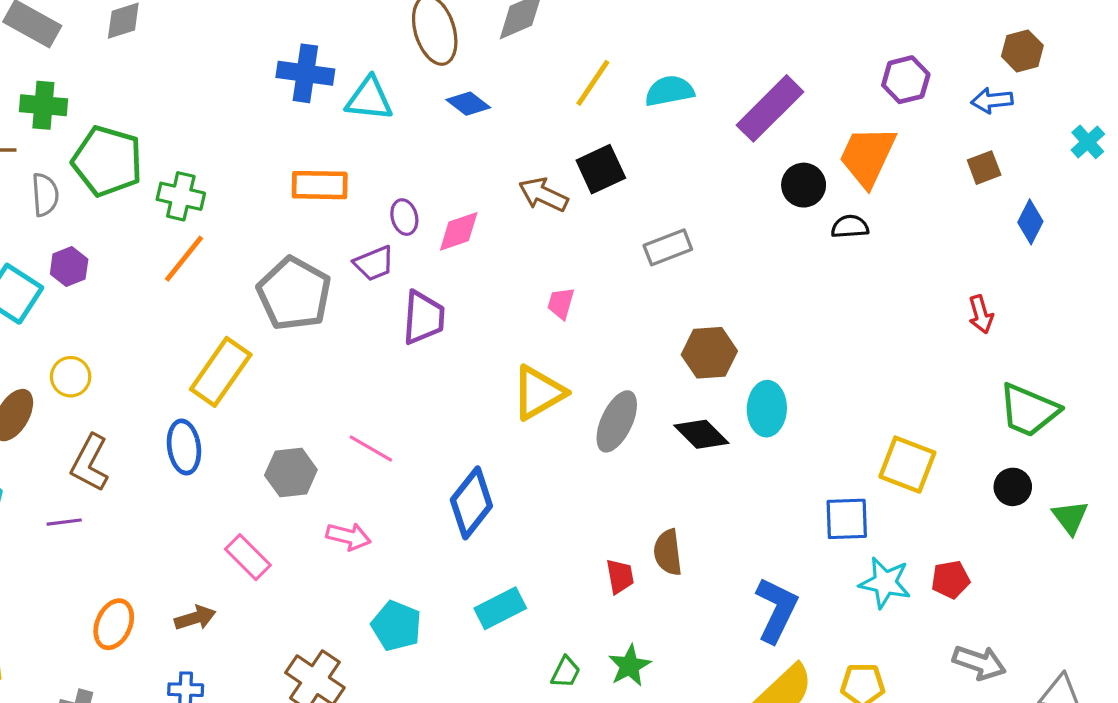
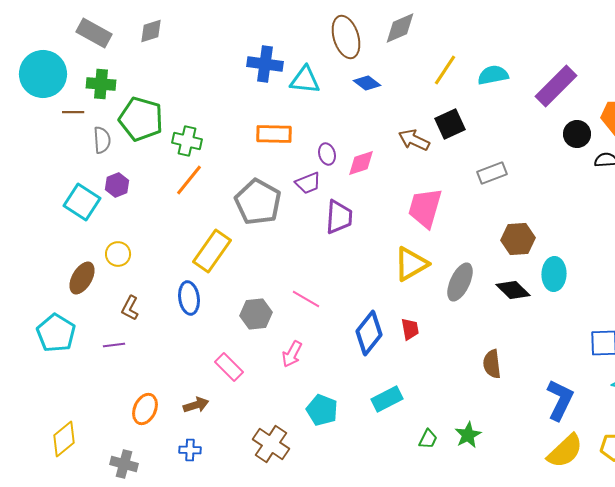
pink trapezoid: (561, 303) -> (425, 208), size x2.0
brown L-shape: (90, 463) -> (130, 308), size x0.7
pink arrow: (348, 536) -> (292, 354), turned 104
red trapezoid: (620, 576) -> (410, 329), moved

